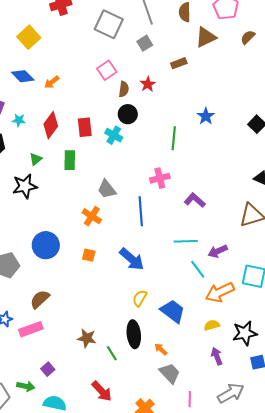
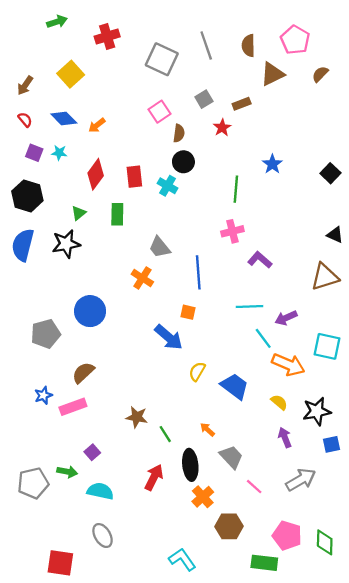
gray square: (145, 43) -> (204, 99), moved
red star: (148, 84) -> (222, 128), moved
cyan star: (19, 120) -> (59, 153), moved
pink cross: (160, 178) -> (232, 231), moved
orange square: (89, 255) -> (188, 312), moved
blue arrow: (132, 259) -> (169, 337), moved
orange arrow: (220, 292) -> (288, 365), turned -132
yellow semicircle: (212, 325) -> (279, 402), turned 56
black ellipse: (134, 334) -> (190, 465), moved
orange arrow: (161, 349) -> (207, 430), moved
red arrow: (102, 391) -> (154, 477), turned -110
pink line: (190, 399) -> (254, 487), turned -49

